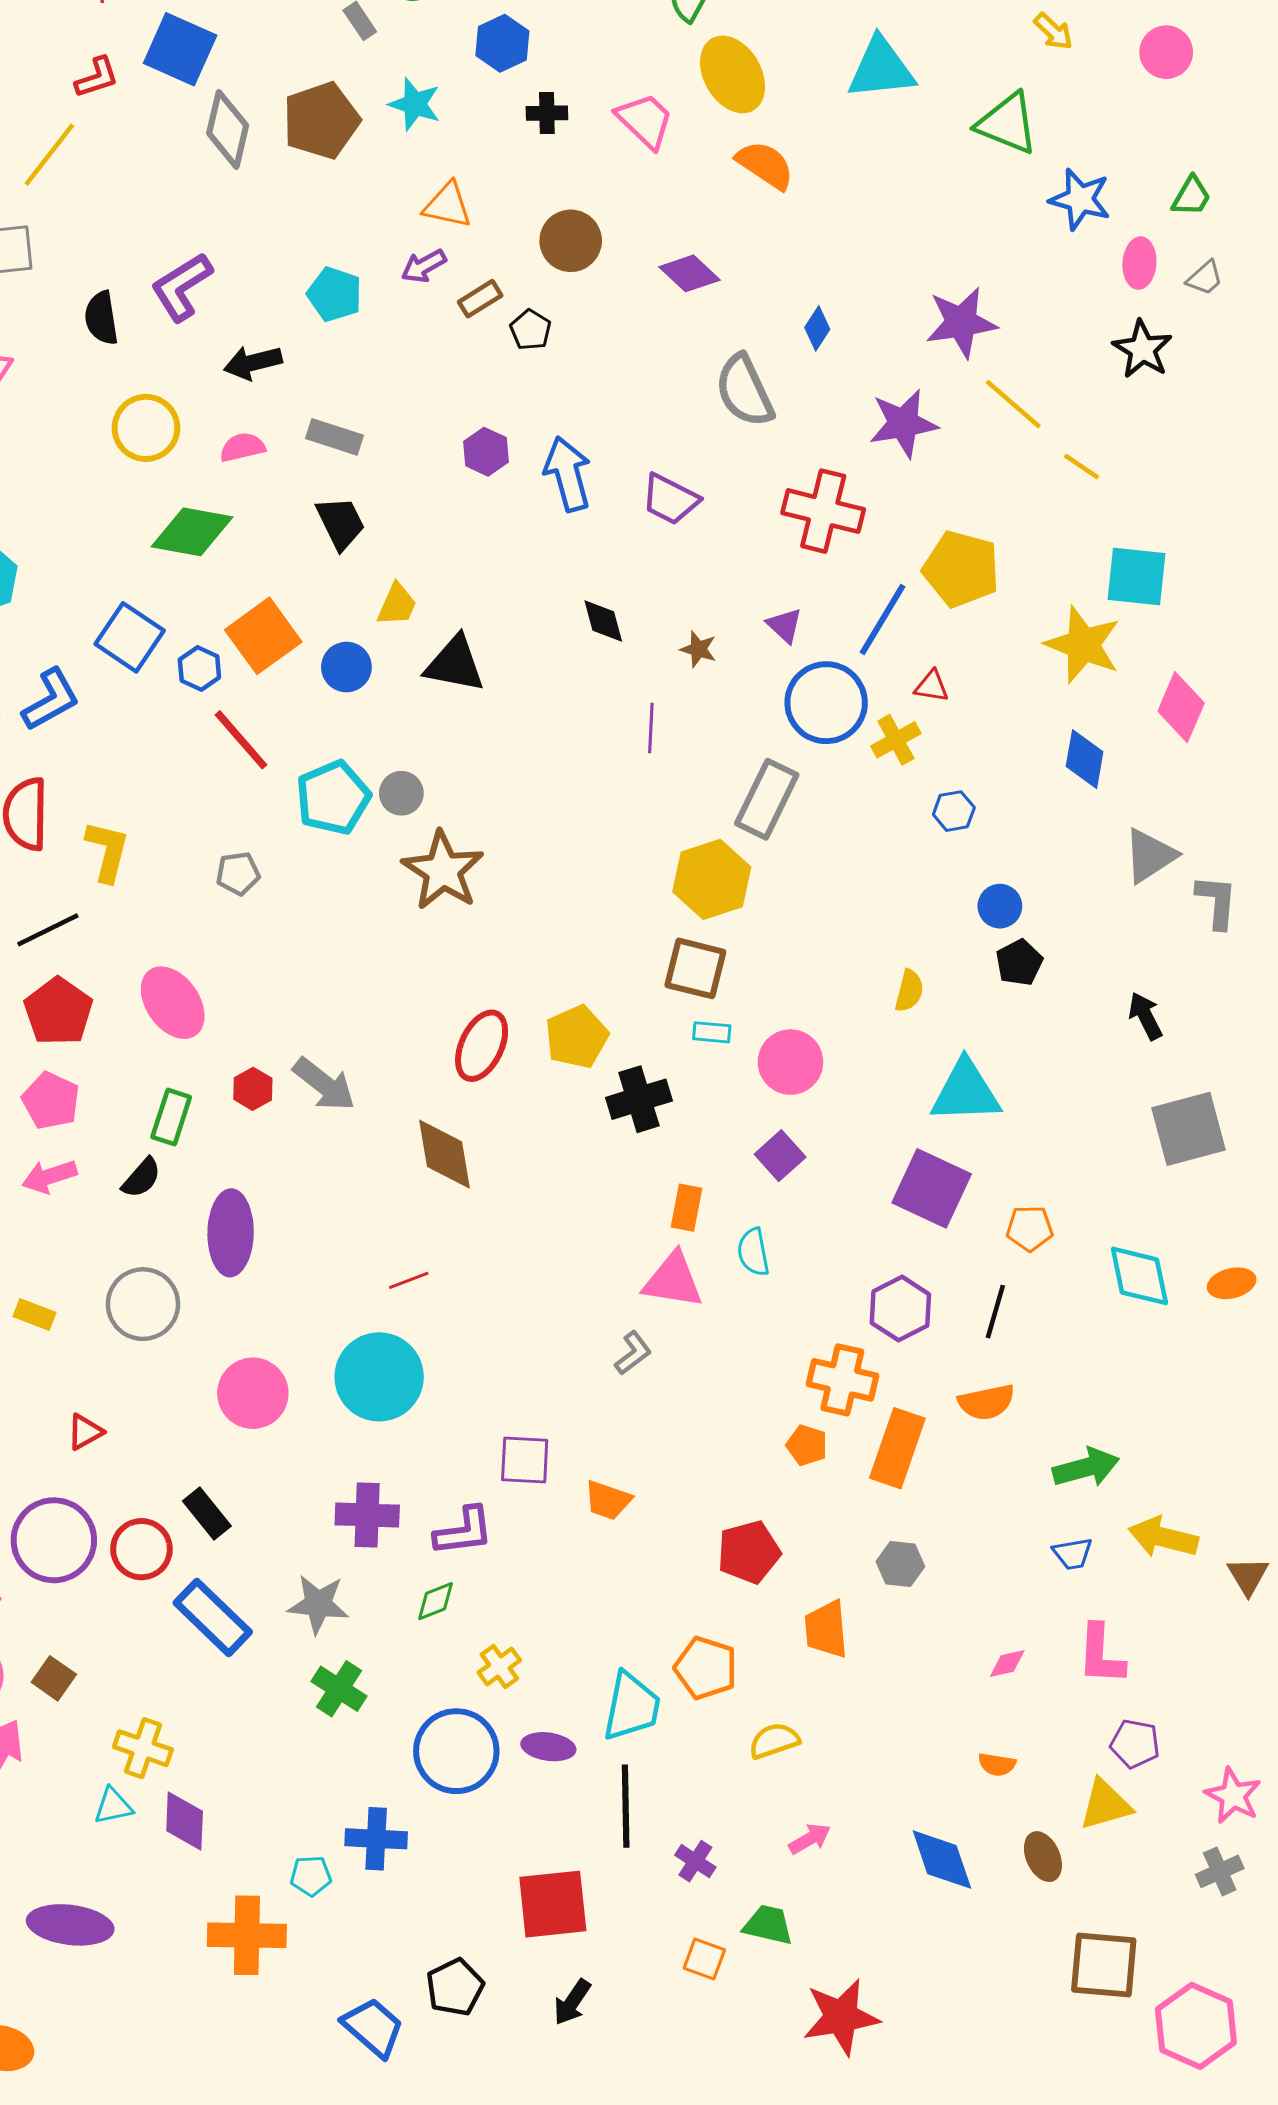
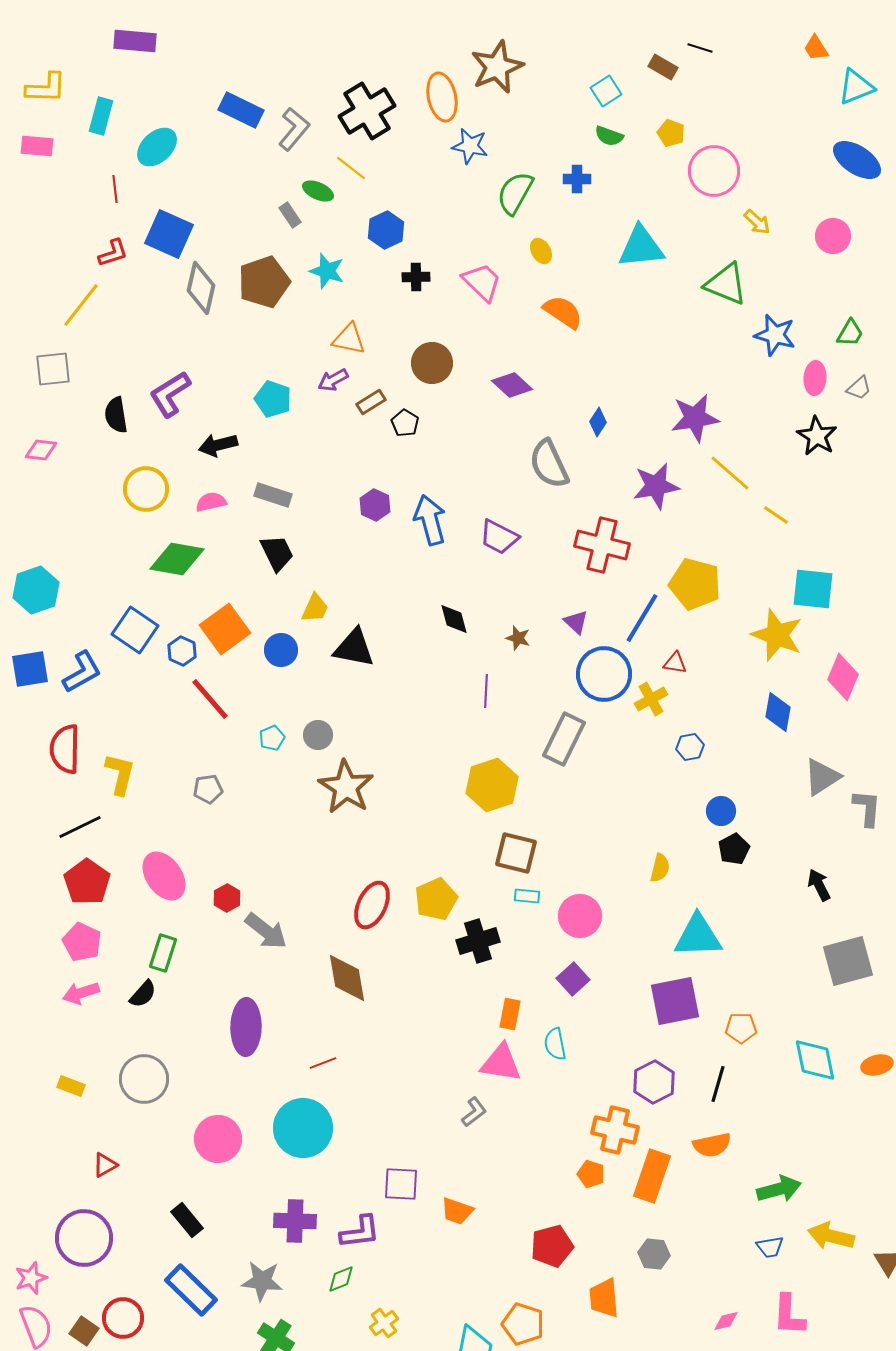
yellow ellipse: (733, 74) -> (541, 251), size x0.5
cyan pentagon: (333, 798) -> (272, 738), size x0.5
yellow hexagon: (712, 879) -> (492, 785), moved
red hexagon: (253, 1089) -> (227, 898), moved
purple square: (932, 1188) -> (675, 1001), turned -36
purple ellipse: (231, 1233) -> (246, 1027), moved
red circle: (141, 1549) -> (123, 1318), moved

